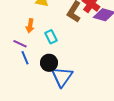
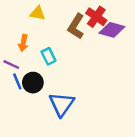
black circle: (49, 63) -> (33, 83), moved

